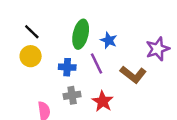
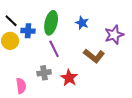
blue star: (109, 40) -> (82, 23), moved
purple line: (97, 64) -> (54, 49), moved
blue cross: (67, 67) -> (28, 31), moved

